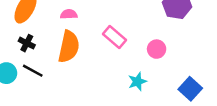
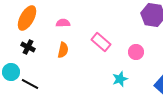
orange semicircle: (69, 47) -> (63, 50), size x0.6
black line: (33, 71) -> (30, 84), moved

